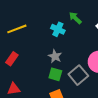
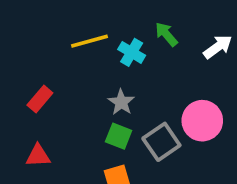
yellow line: (17, 29) -> (89, 41), moved

